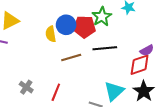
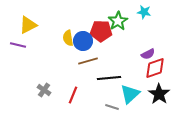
blue circle: (66, 25) -> (83, 41), moved
black line: (105, 48) -> (109, 78), moved
purple semicircle: (147, 50) -> (148, 54), moved

